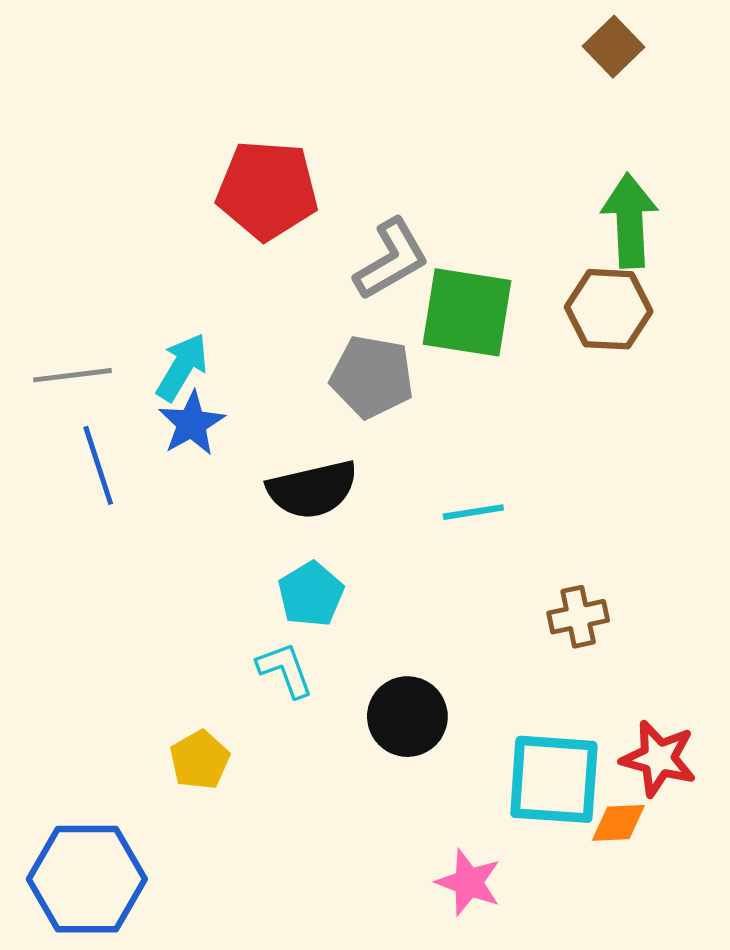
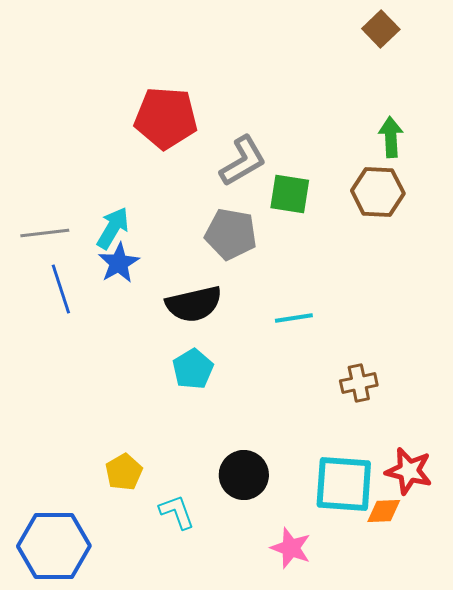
green arrow: (630, 221) -> (391, 137), size x0.7
green square: (467, 312) -> (290, 194), size x0.7
cyan L-shape: (285, 670) -> (177, 512), moved
black circle: (407, 717) -> (244, 475), moved

